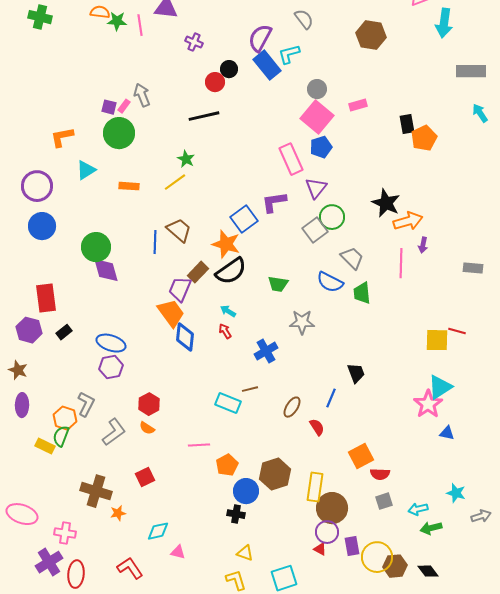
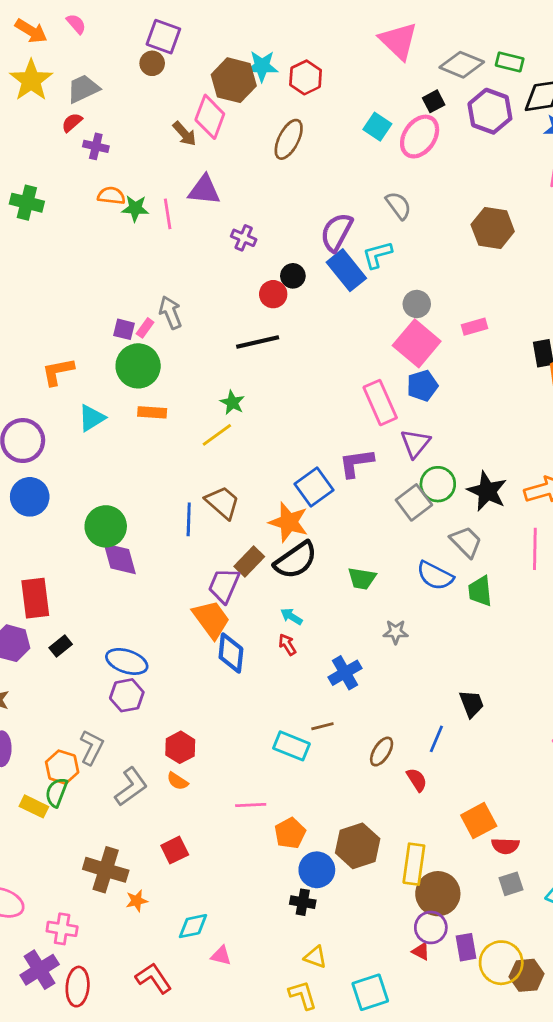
orange rectangle: (129, 186) -> (152, 412), moved
black star: (386, 203) -> (487, 491), moved
gray star: (302, 322) -> (396, 632), size x0.7

